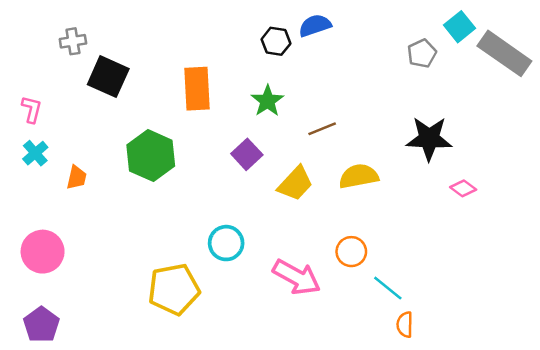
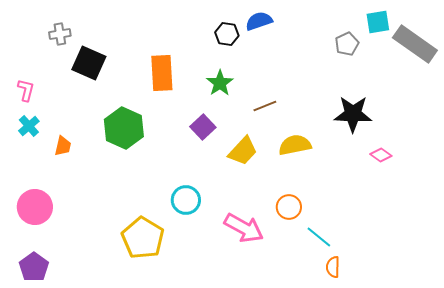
cyan square: (459, 27) -> (378, 22), turned 30
yellow pentagon: (174, 289) -> (143, 238), turned -30

